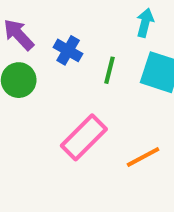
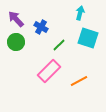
green line: (109, 70) -> (59, 45), moved, turned 32

